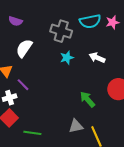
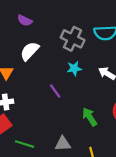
purple line: (23, 85) -> (55, 91), moved
gray triangle: (76, 126) -> (63, 144), moved

